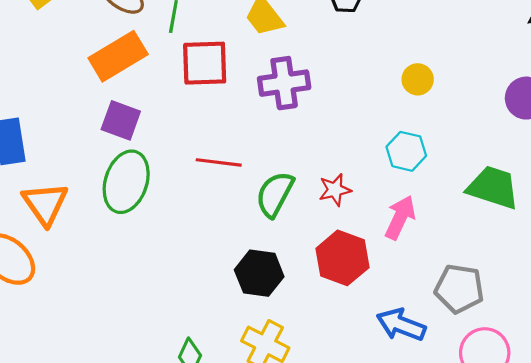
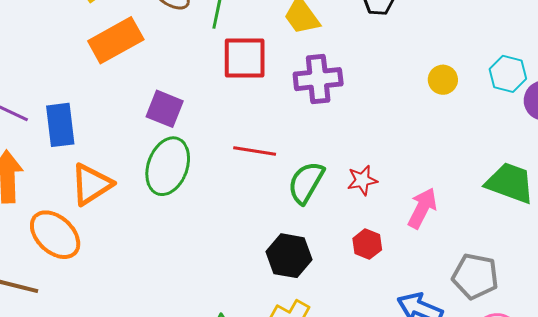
orange rectangle: (118, 56) -> (116, 40), moved
cyan hexagon: (406, 151) -> (508, 74), moved
orange triangle: (45, 204) -> (91, 184), turned 30
red hexagon: (342, 258) -> (367, 244), size x0.6

